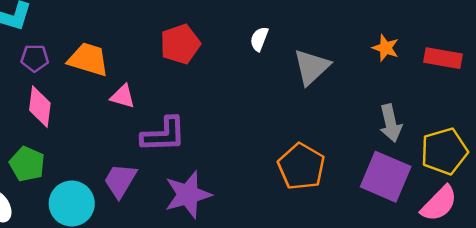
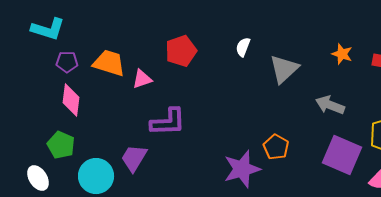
pink triangle: (123, 96) -> (142, 79), moved, turned -35
gray arrow: (391, 123) -> (330, 105), moved, turned 124
orange pentagon: (301, 167) -> (276, 147), size x0.7
purple star: (188, 195) -> (242, 169), moved

